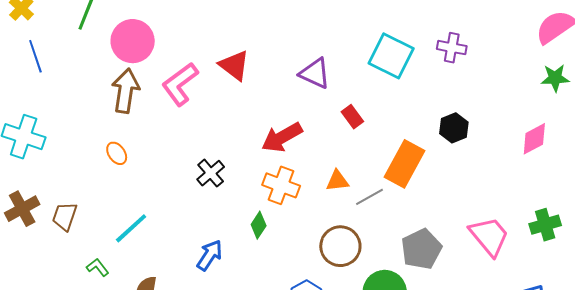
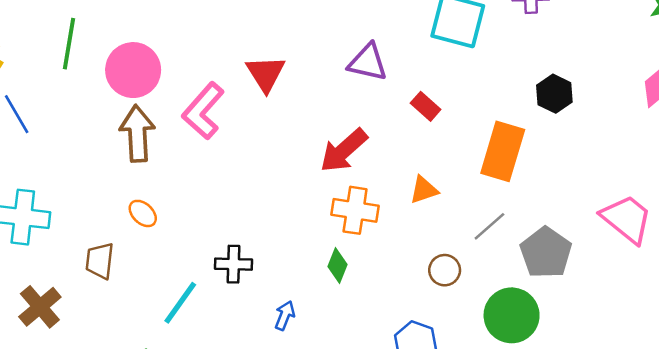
red triangle: (234, 65) -> (266, 74), turned 32
black cross: (211, 173) -> (234, 264), moved, turned -36
gray line: (369, 197) -> (489, 226), moved
brown trapezoid: (65, 216) -> (100, 261), moved
brown circle: (340, 246) -> (445, 270), size x0.6
blue arrow: (210, 255) -> (285, 316), size x0.7

